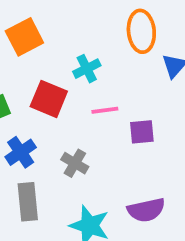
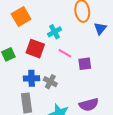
pink line: (105, 110) -> (65, 53), turned 40
blue cross: (21, 152) -> (32, 78), moved, turned 35

